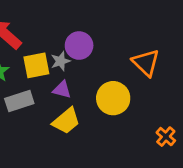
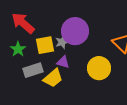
purple circle: (79, 46) -> (75, 31), size x1.4
yellow trapezoid: (66, 121) -> (53, 78), moved

